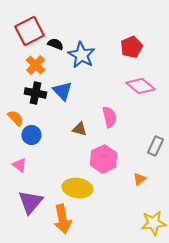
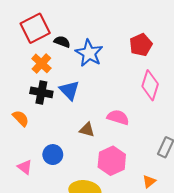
pink diamond: (140, 86) -> (150, 85), turned 68
pink semicircle: (109, 117) -> (118, 117), turned -60
blue circle: (31, 135) -> (53, 155), moved

